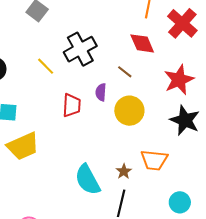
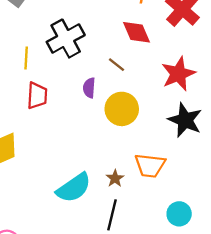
yellow line: (46, 66) -> (26, 58), turned 48
red trapezoid: (72, 105) -> (37, 96), moved
cyan semicircle: (88, 180) -> (74, 188), turned -96

